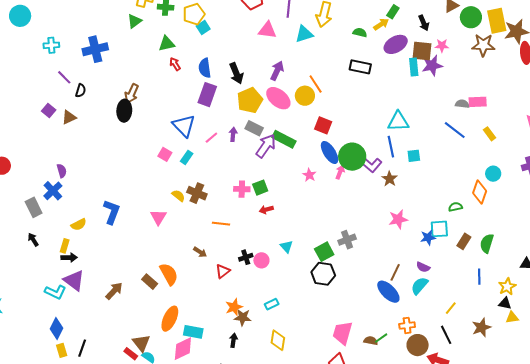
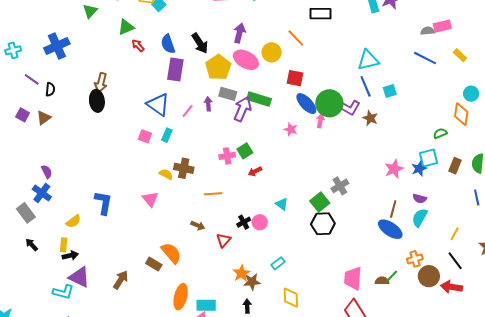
orange line: (316, 84) -> (296, 38), moved
pink star: (398, 219) -> (394, 169), moved

